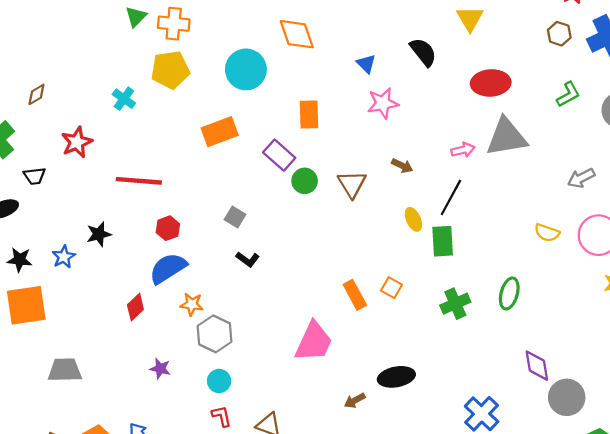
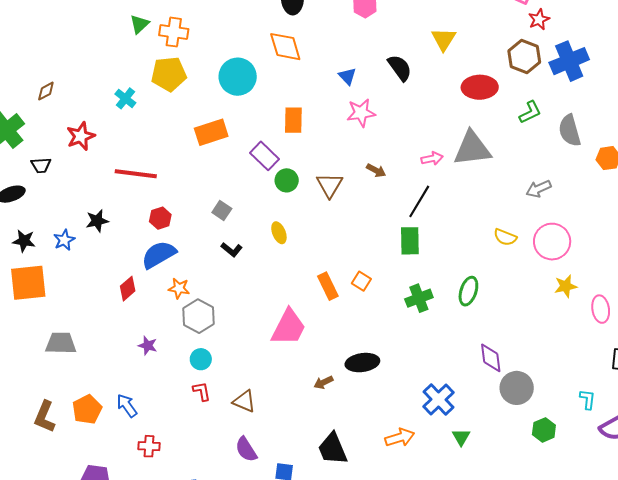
brown hexagon: (559, 34) -> (524, 57), size x1.5
red ellipse: (491, 83) -> (480, 87), moved
yellow ellipse: (413, 219) -> (279, 233), moved

